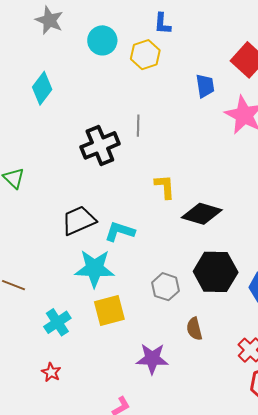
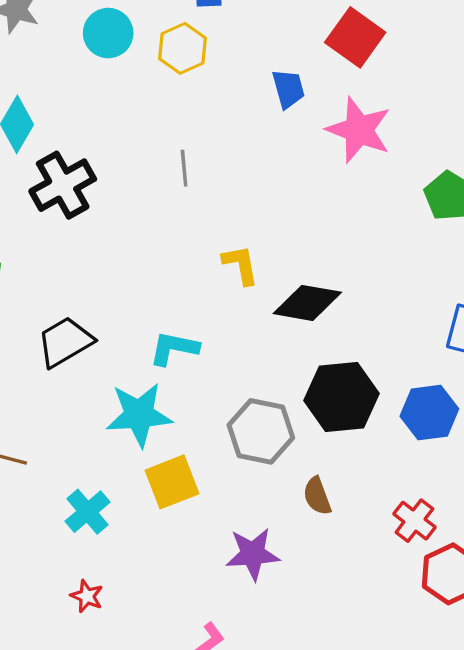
black cross: (100, 145) -> (63, 185), moved
black trapezoid: (79, 220) -> (65, 342), moved
gray hexagon: (165, 287) -> (261, 431), size x1.4

